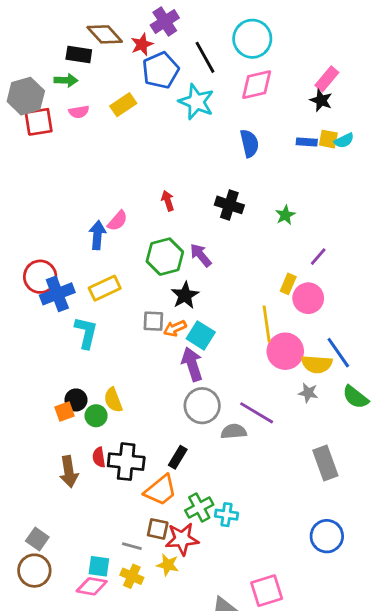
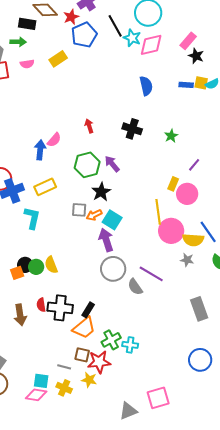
pink rectangle: (327, 79) -> (188, 41), moved
cyan star: (196, 102) -> (132, 38), moved, size x0.7
green circle: (96, 416) -> (36, 267), moved
gray semicircle: (234, 431) -> (135, 287), turned -120
black rectangle: (178, 457) -> (88, 310), moved

